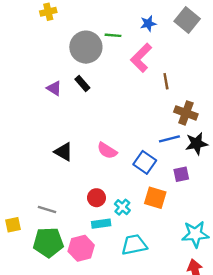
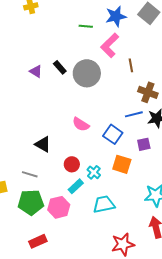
blue star: (148, 24) -> (116, 16), size x1.5
gray circle: (86, 47) -> (87, 73), moved
black triangle: (64, 152) -> (43, 144), moved
cyan rectangle: (101, 224) -> (76, 186), turned -35

